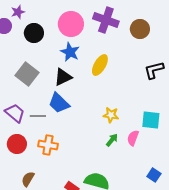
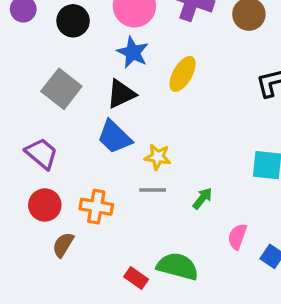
yellow star: (111, 115) -> (158, 157), moved
gray line: (38, 116) -> (153, 190), moved
pink semicircle: (133, 138) -> (237, 237), moved
brown semicircle: (28, 179) -> (63, 245), moved

